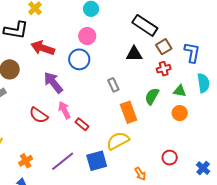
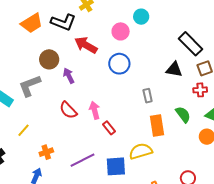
pink circle: (87, 36) -> (121, 31), moved
purple arrow: (53, 83) -> (69, 76), moved, size x0.7
green semicircle: (152, 96) -> (183, 115), turned 102

